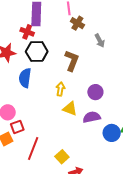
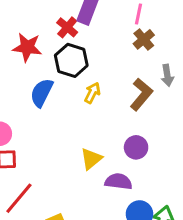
brown L-shape: (72, 61) -> (141, 94), moved
yellow arrow: (60, 89) -> (92, 93), moved
yellow triangle: (70, 109) -> (91, 159), turned 42

